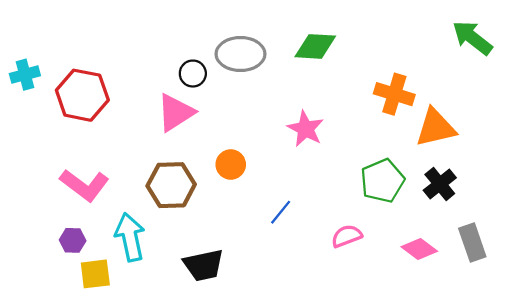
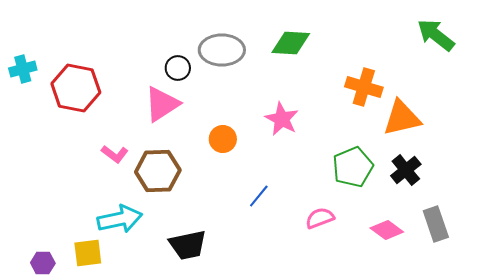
orange circle: (231, 164) -> (223, 139), moved
pink L-shape: (84, 185) -> (115, 154), moved, size x0.6
cyan arrow: (130, 237) -> (120, 219), turned 90
purple hexagon: (73, 240) -> (43, 263), moved

